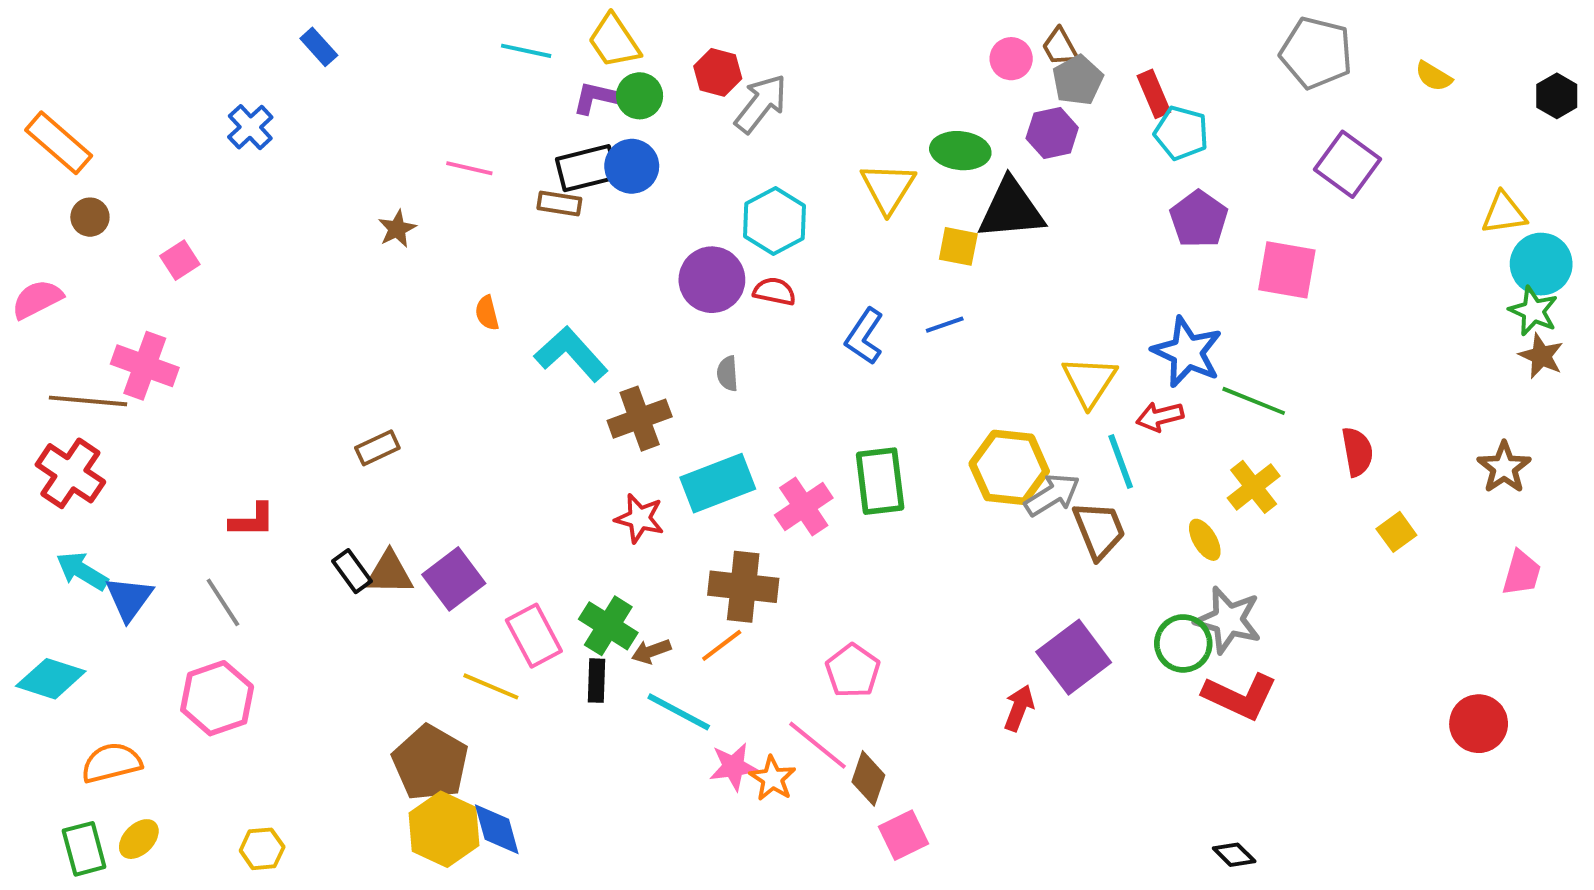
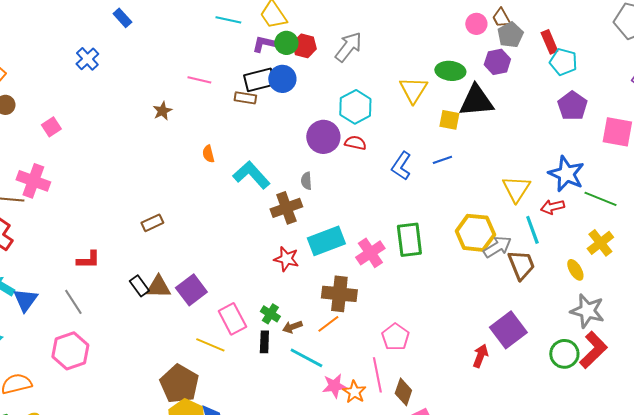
red hexagon: (718, 72) -> (304, 46), moved
gray semicircle: (728, 374) -> (306, 181), moved
green cross: (608, 626) -> (270, 314), size x0.7
green circle: (1183, 643) -> (564, 354), moved
red L-shape: (1240, 696) -> (593, 350), turned -69
pink line: (818, 745) -> (377, 375), turned 40

